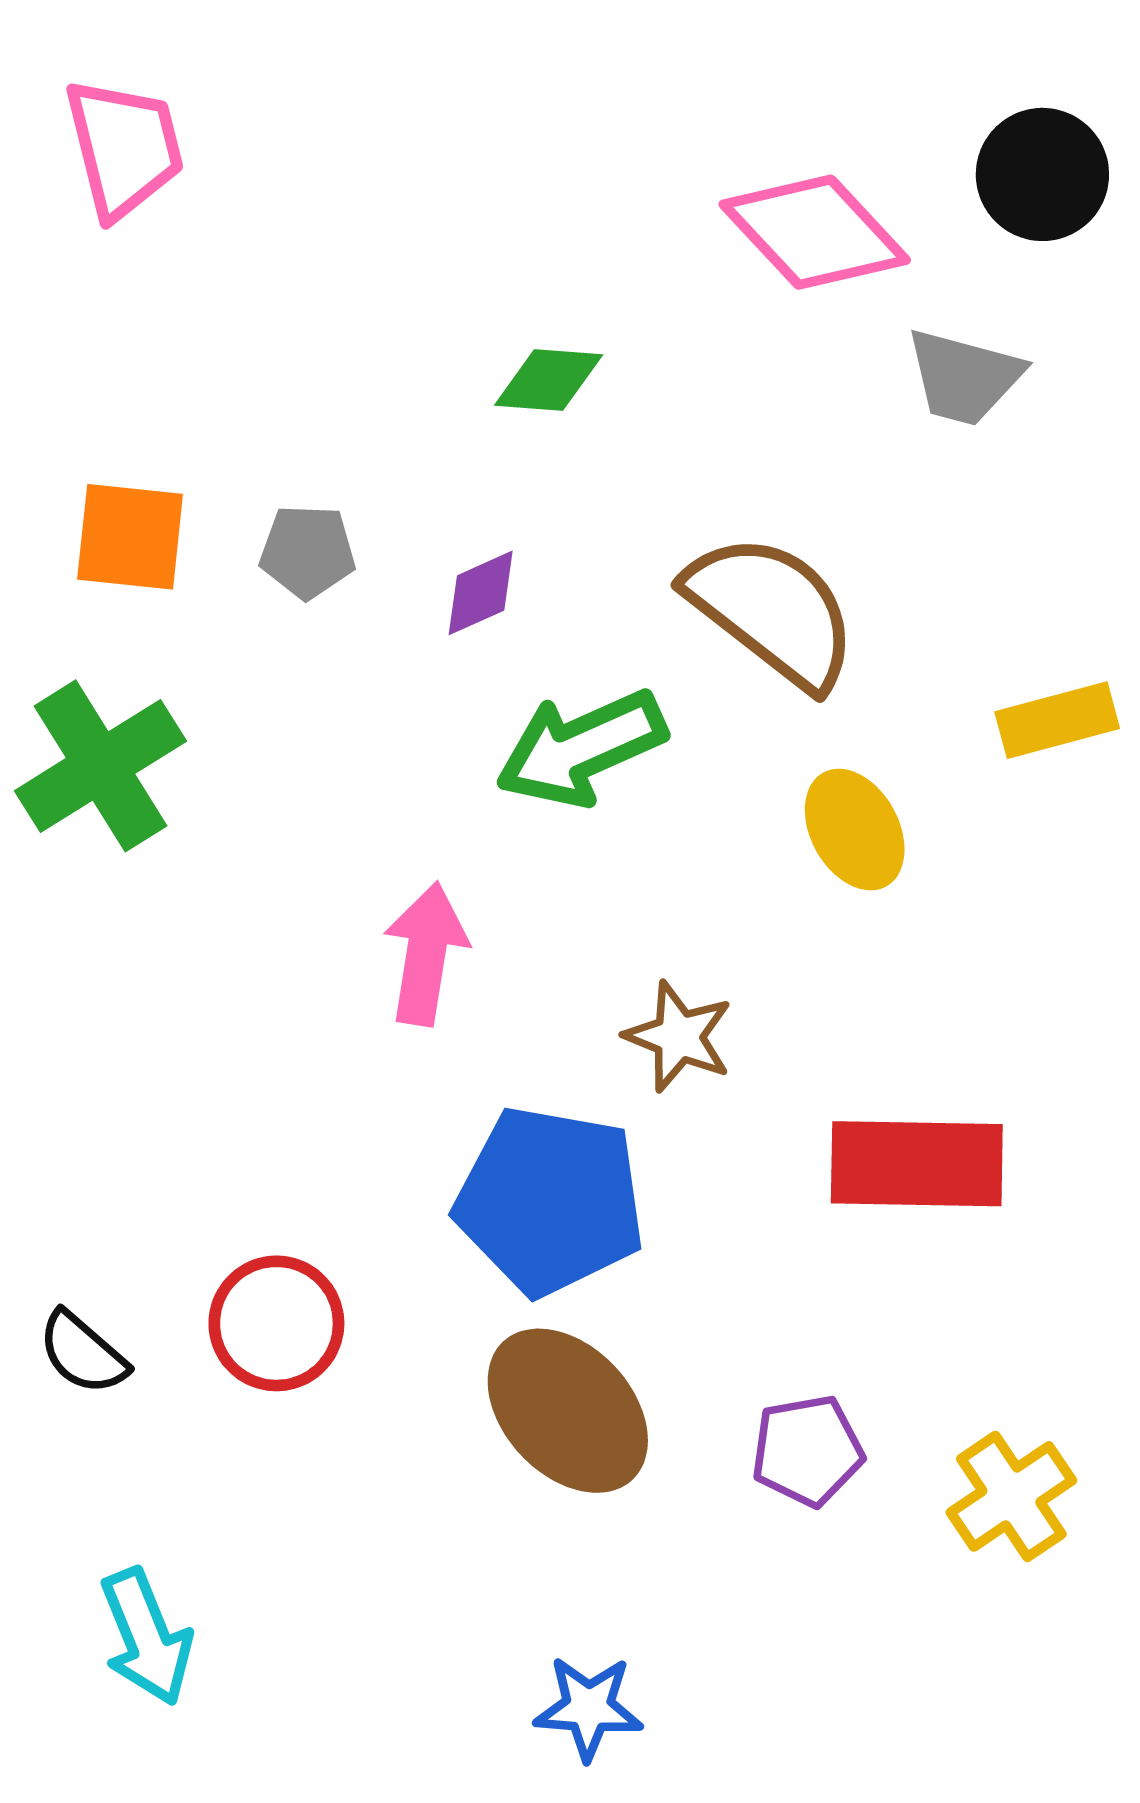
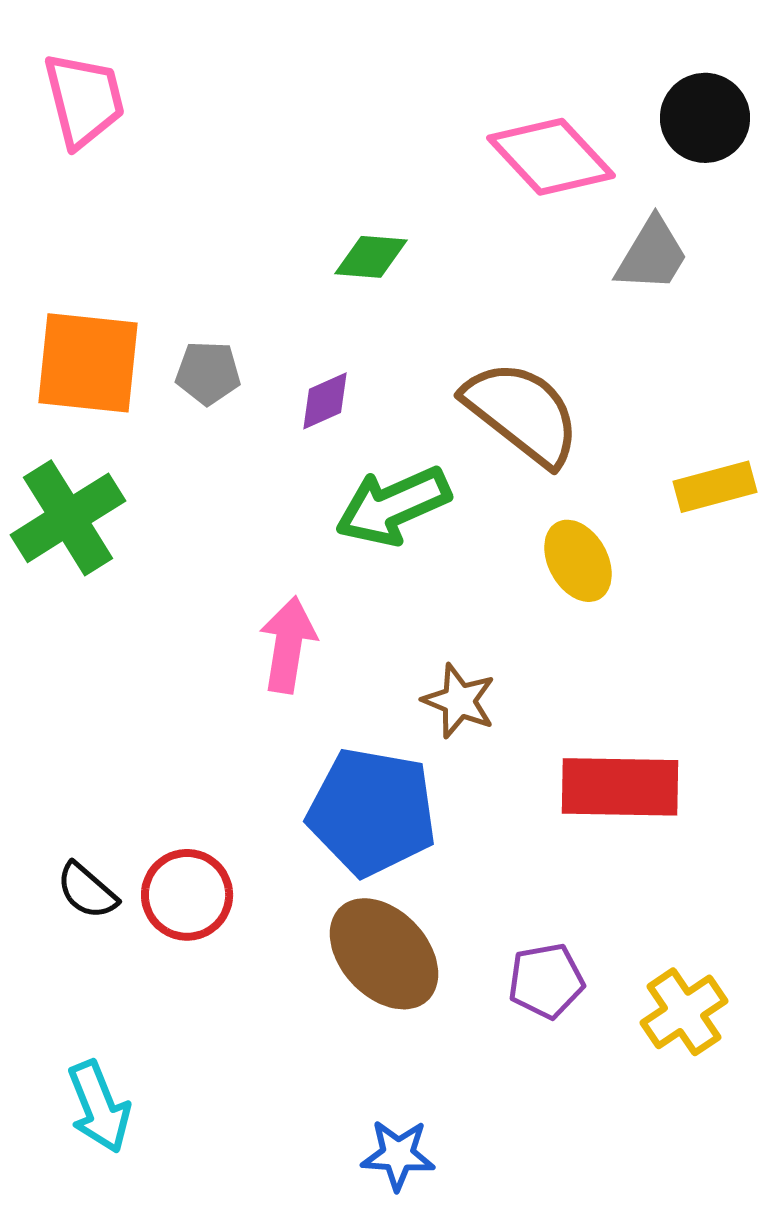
gray trapezoid: (964, 377) -> (652, 255), turned -74
orange square: (130, 537) -> (88, 363), size x1.4
black semicircle: (83, 1353) -> (87, 891), moved

